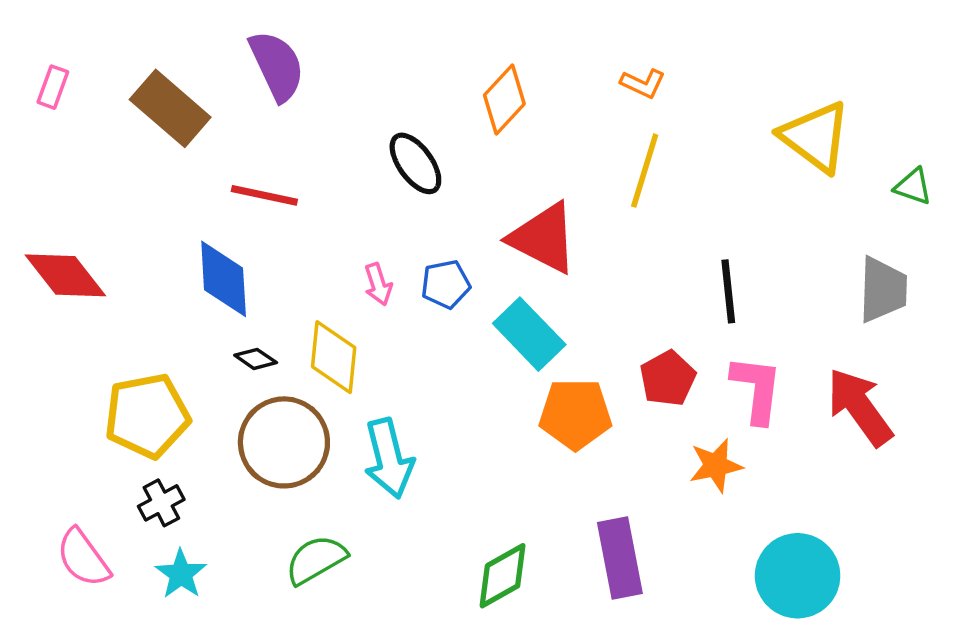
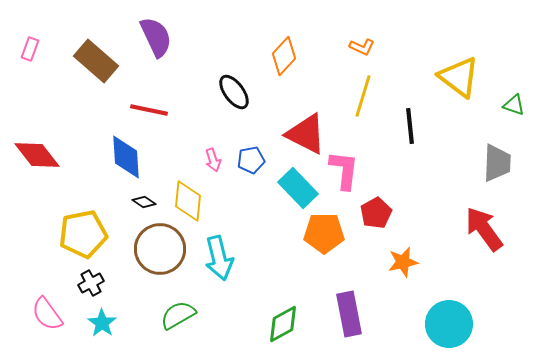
black line: (728, 291) -> (410, 126), moved
pink L-shape: (757, 389) -> (344, 170), moved

